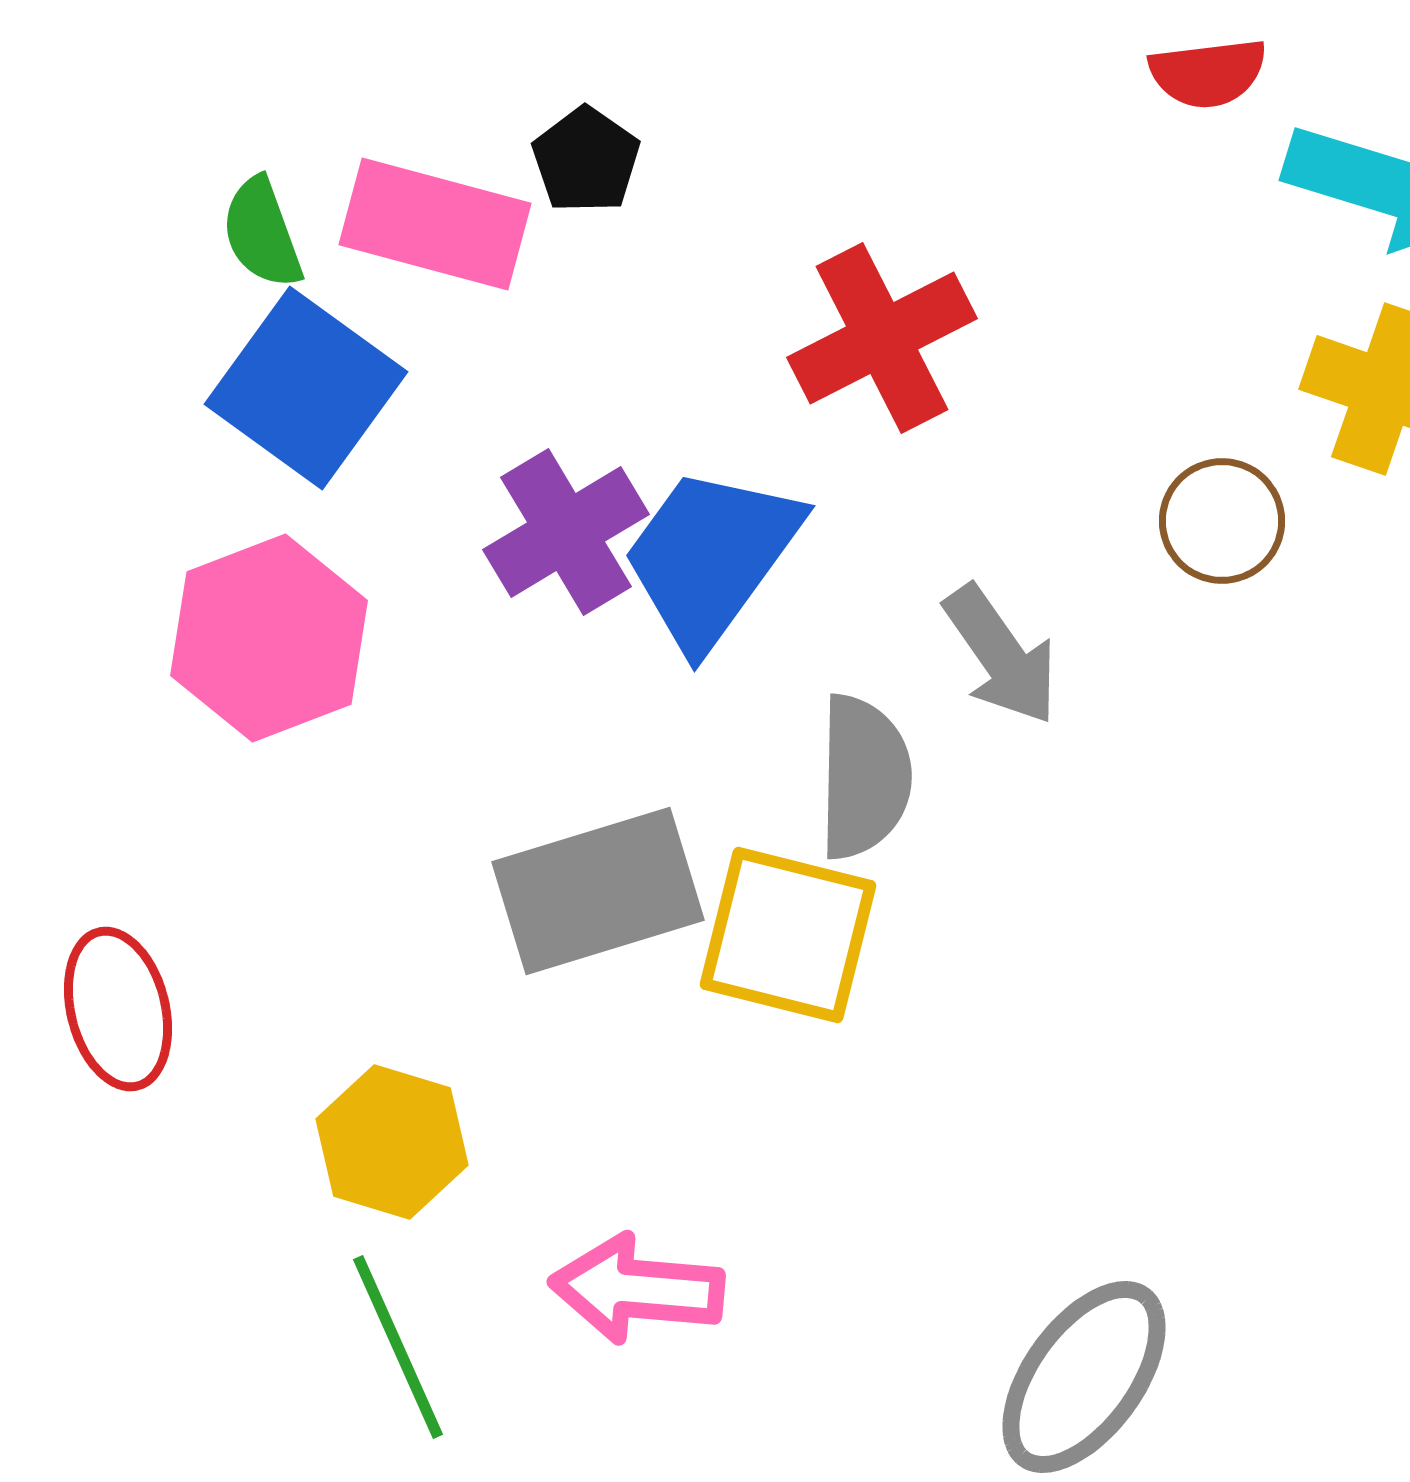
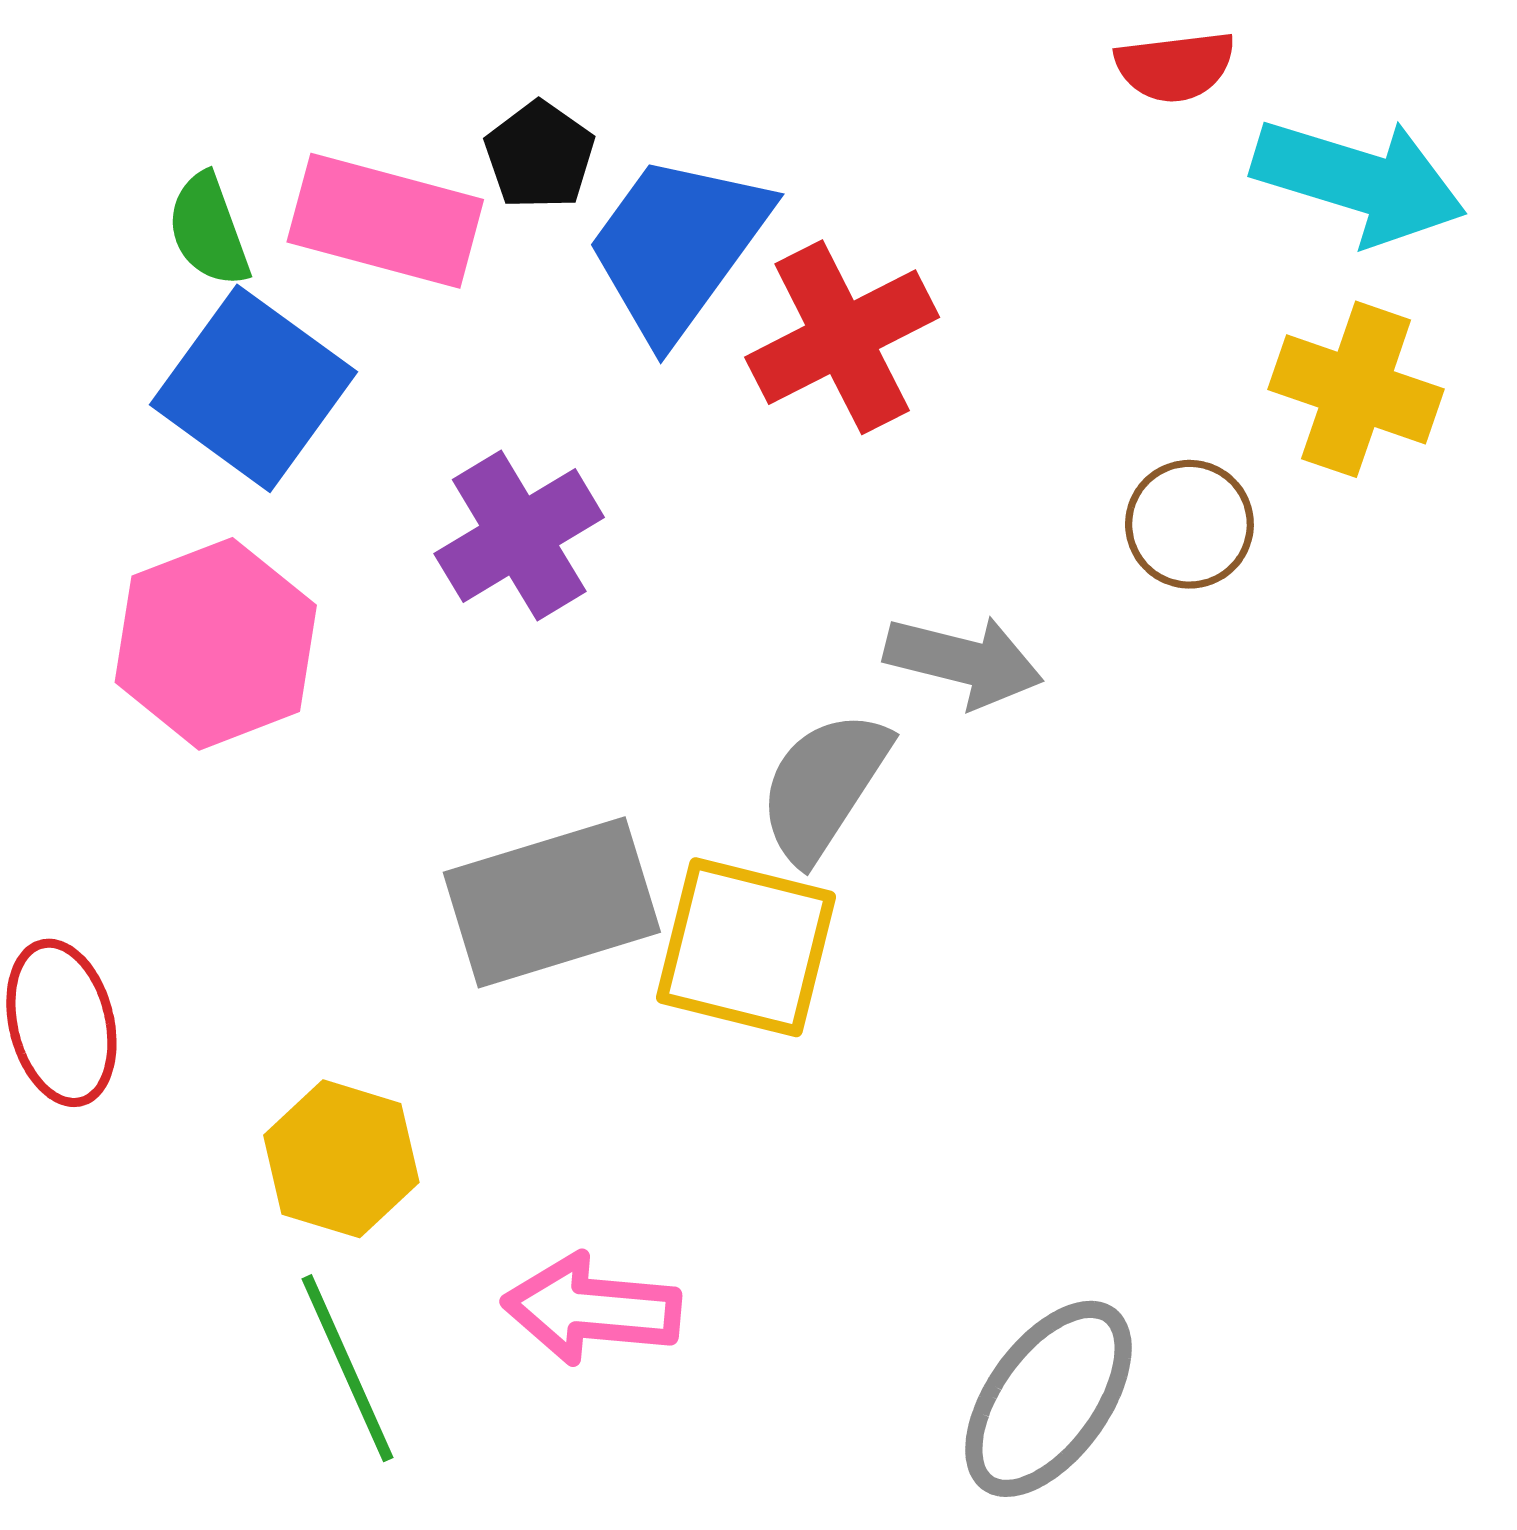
blue trapezoid: (711, 557) -> (678, 246), moved
gray arrow: (1001, 655) -> (964, 661), turned -41
gray semicircle: (864, 777) -> (824, 786), turned -148

